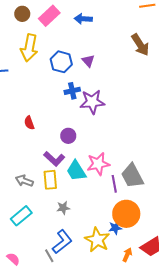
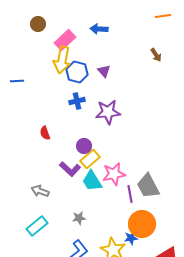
pink rectangle: (49, 16) -> (65, 40), moved
brown arrow: (140, 45) -> (156, 55), size x0.6
yellow arrow: (29, 48) -> (62, 60), moved
blue cross: (72, 91) -> (77, 101), moved
yellow rectangle: (50, 180) -> (90, 159), moved, turned 54

